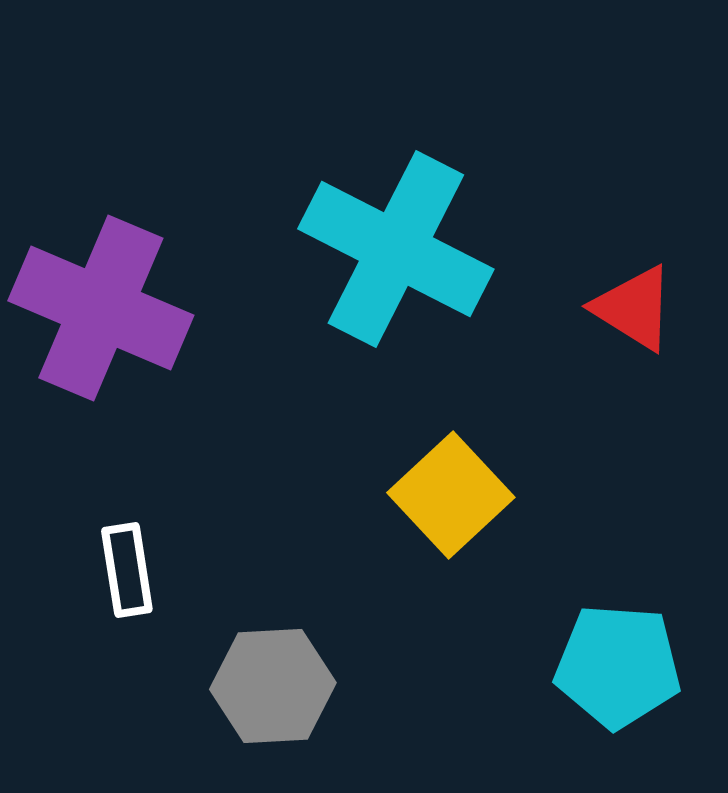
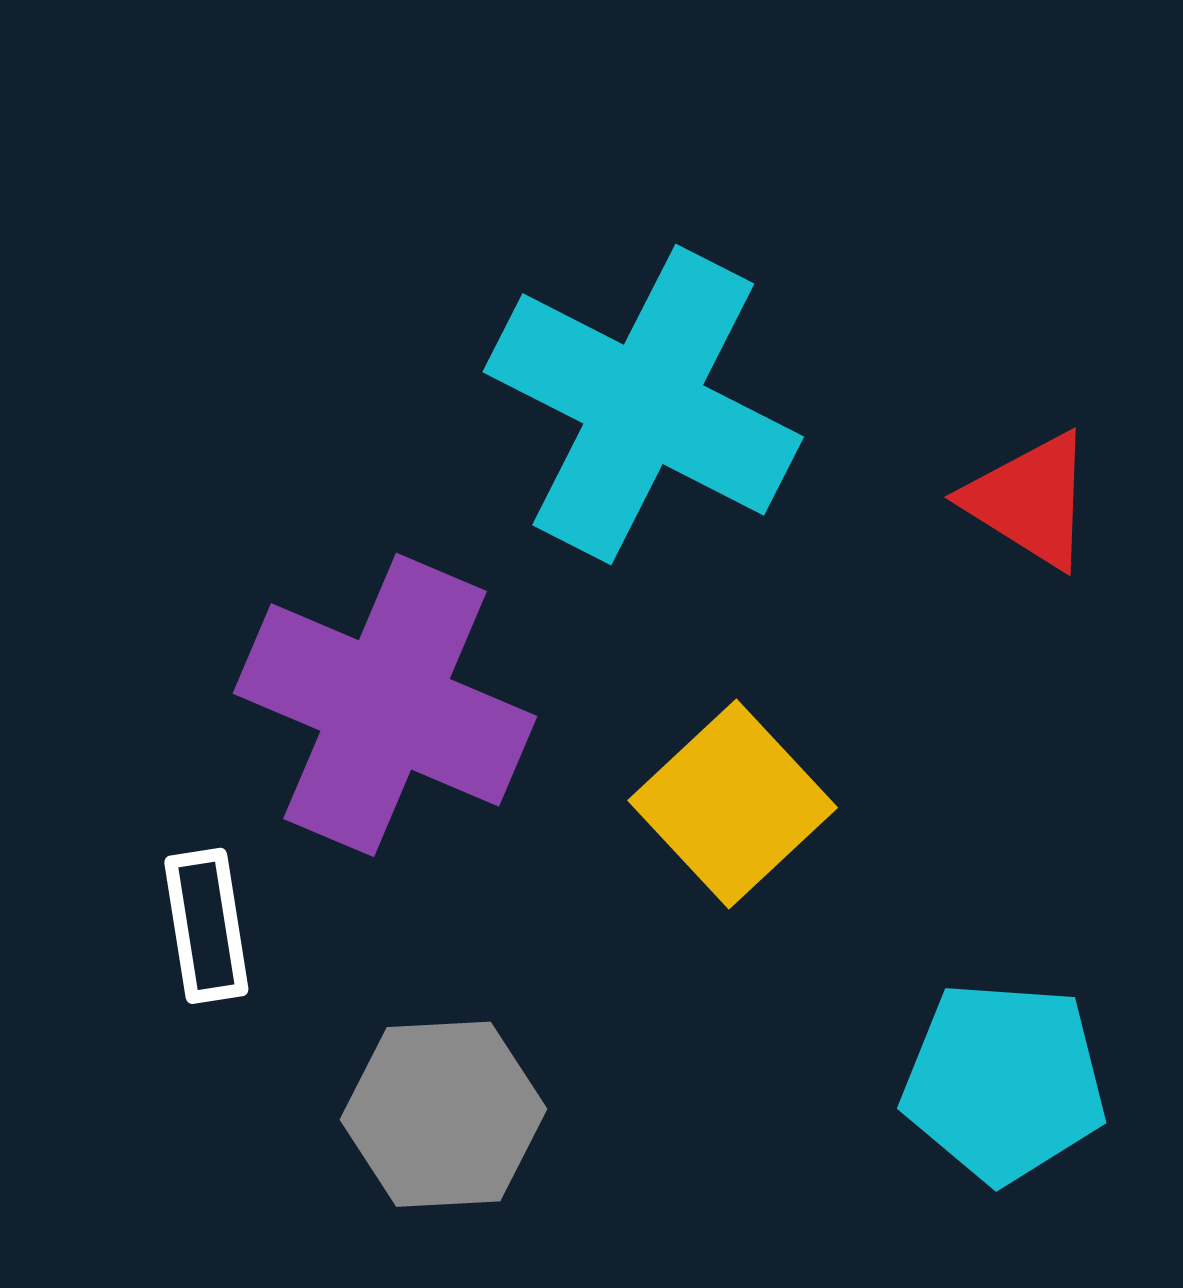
purple cross: (101, 308) -> (385, 705), moved

